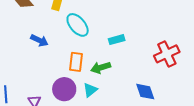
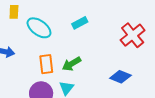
cyan rectangle: (117, 40) -> (80, 23), moved
blue diamond: (145, 92) -> (120, 77), turned -35

